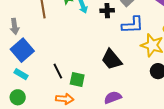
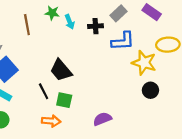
black trapezoid: (112, 59) -> (61, 70), moved

